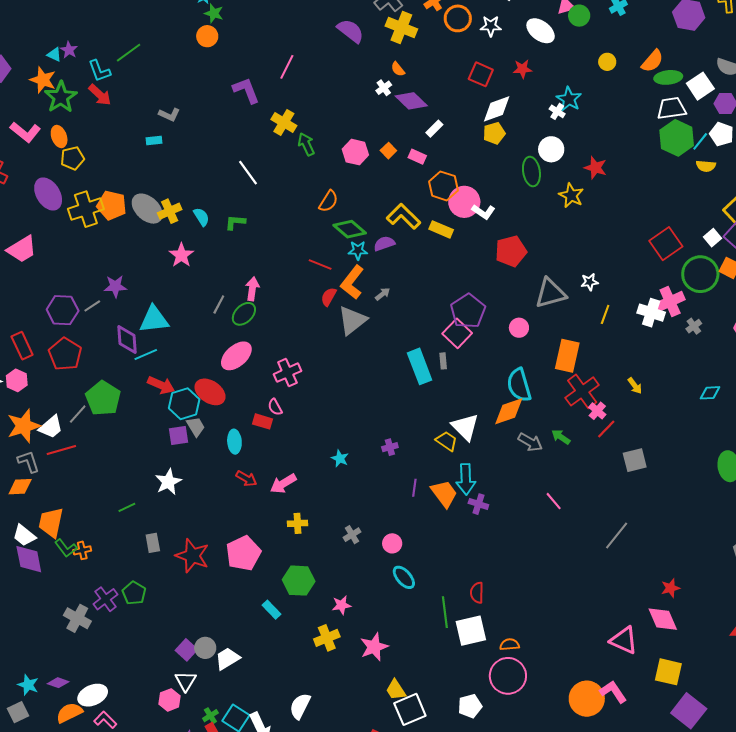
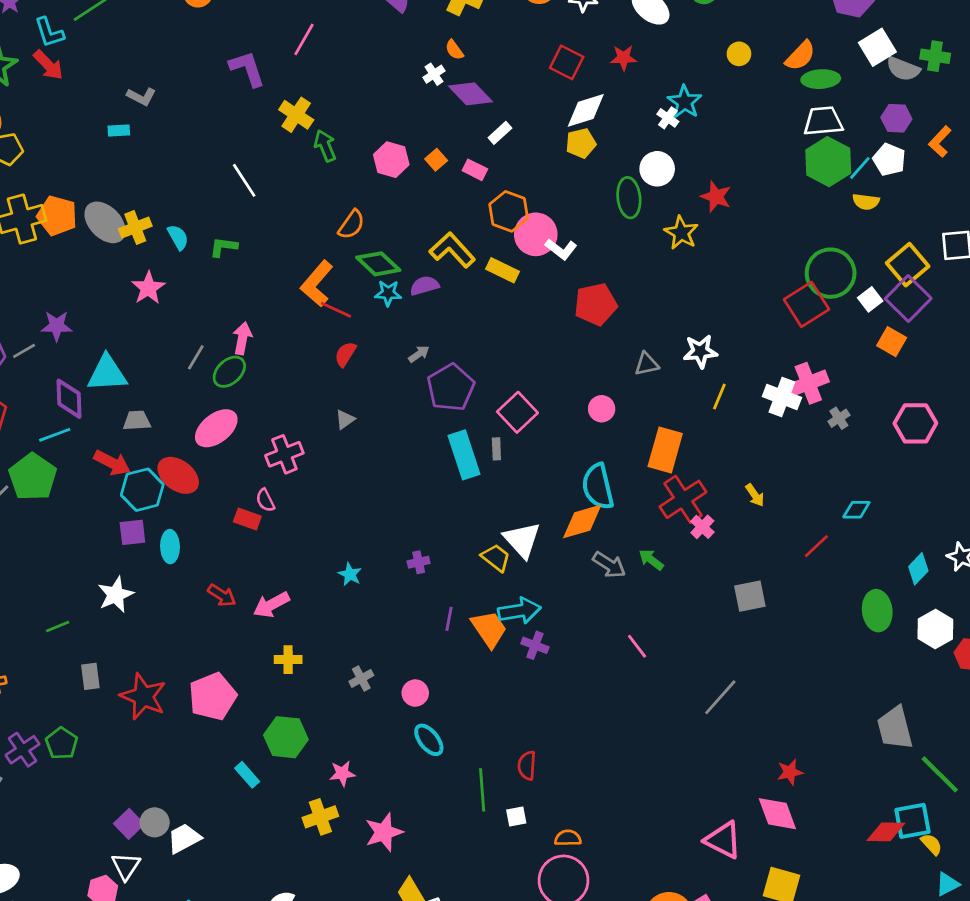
white square: (700, 86) -> (877, 47), moved
green circle: (700, 274) -> (831, 273), moved
orange L-shape: (352, 282) -> (317, 284), moved
white star: (590, 282) -> (700, 351), size x1.4
gray triangle: (550, 293) -> (647, 364), size x0.6
purple pentagon: (468, 311) -> (451, 388), moved
gray triangle: (352, 320) -> (345, 419), moved, size x0.5
cyan line: (146, 355) -> (55, 435), moved
gray trapezoid: (196, 427) -> (137, 421), moved, turned -65
red line: (606, 429) -> (816, 546), moved
cyan ellipse: (234, 442) -> (170, 547), moved
cyan arrow: (466, 479) -> (519, 611), turned -100
white square: (471, 631) -> (516, 816), size x0.5

